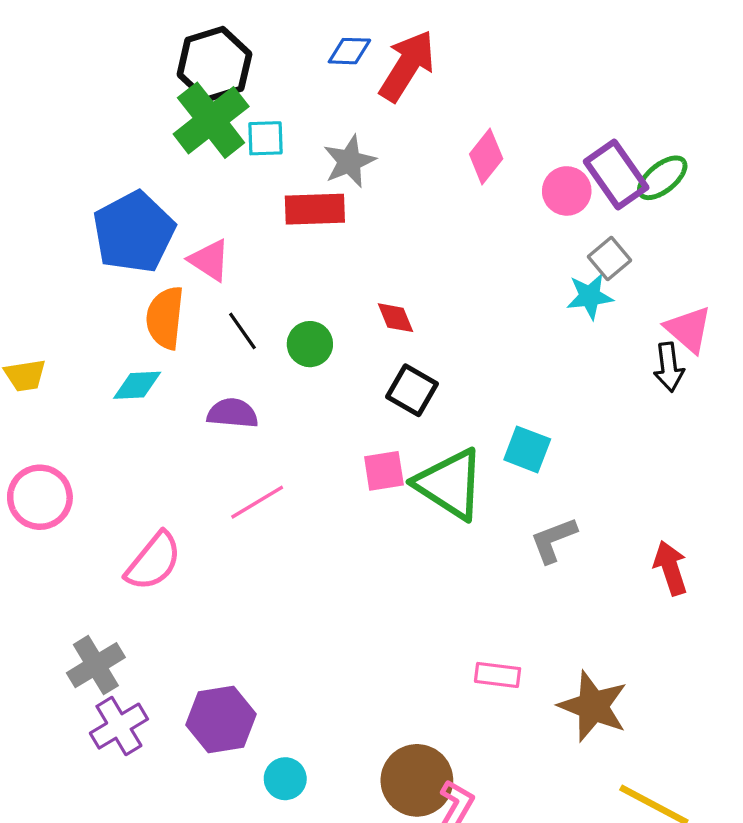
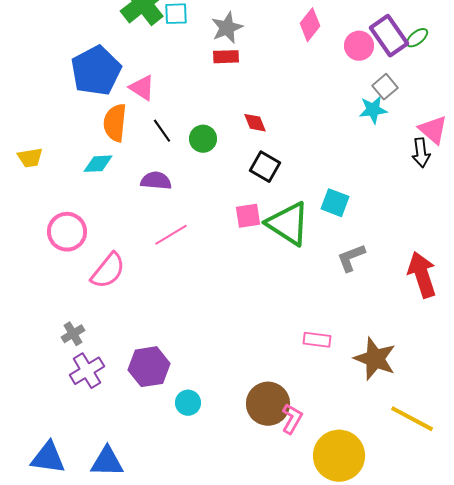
green ellipse: (662, 178) -> (417, 38), size x0.7
red rectangle: (315, 209) -> (226, 57), moved, size x0.7
pink circle: (40, 497) -> (67, 232), moved
red arrow: (670, 568) -> (422, 275), size x1.4
gray cross: (96, 665) -> (73, 334), size x0.7

